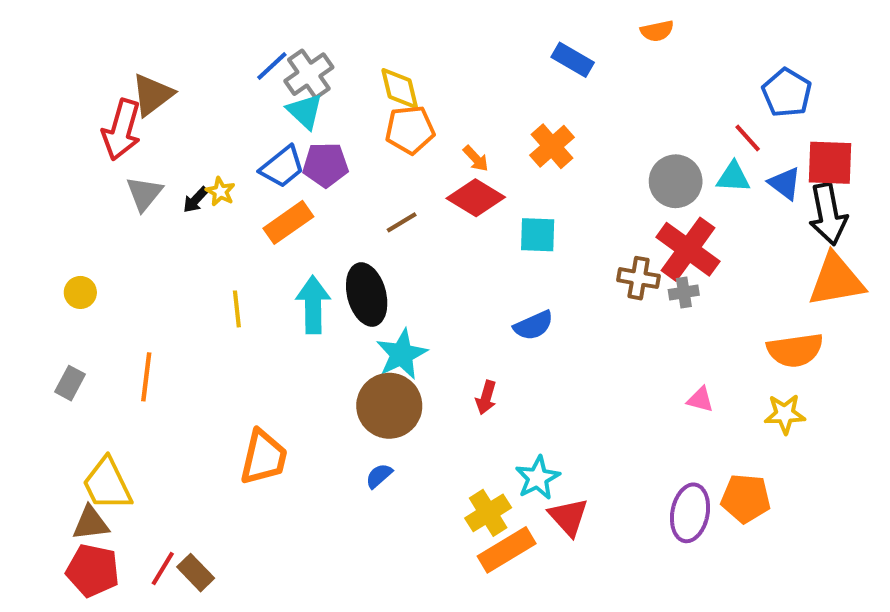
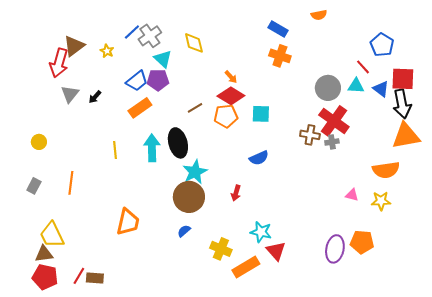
cyan triangle: (305, 111) -> (163, 59), moved
orange pentagon: (410, 130) -> (226, 116), moved
orange cross: (552, 146) -> (280, 56), moved, turned -30
yellow star: (220, 192) -> (107, 51), moved
pink triangle: (700, 400) -> (352, 195), moved
cyan star: (538, 478) -> (261, 232), turned -30
yellow cross: (488, 513) -> (221, 249), moved, turned -35
brown rectangle: (196, 573) -> (95, 278), turned -42

